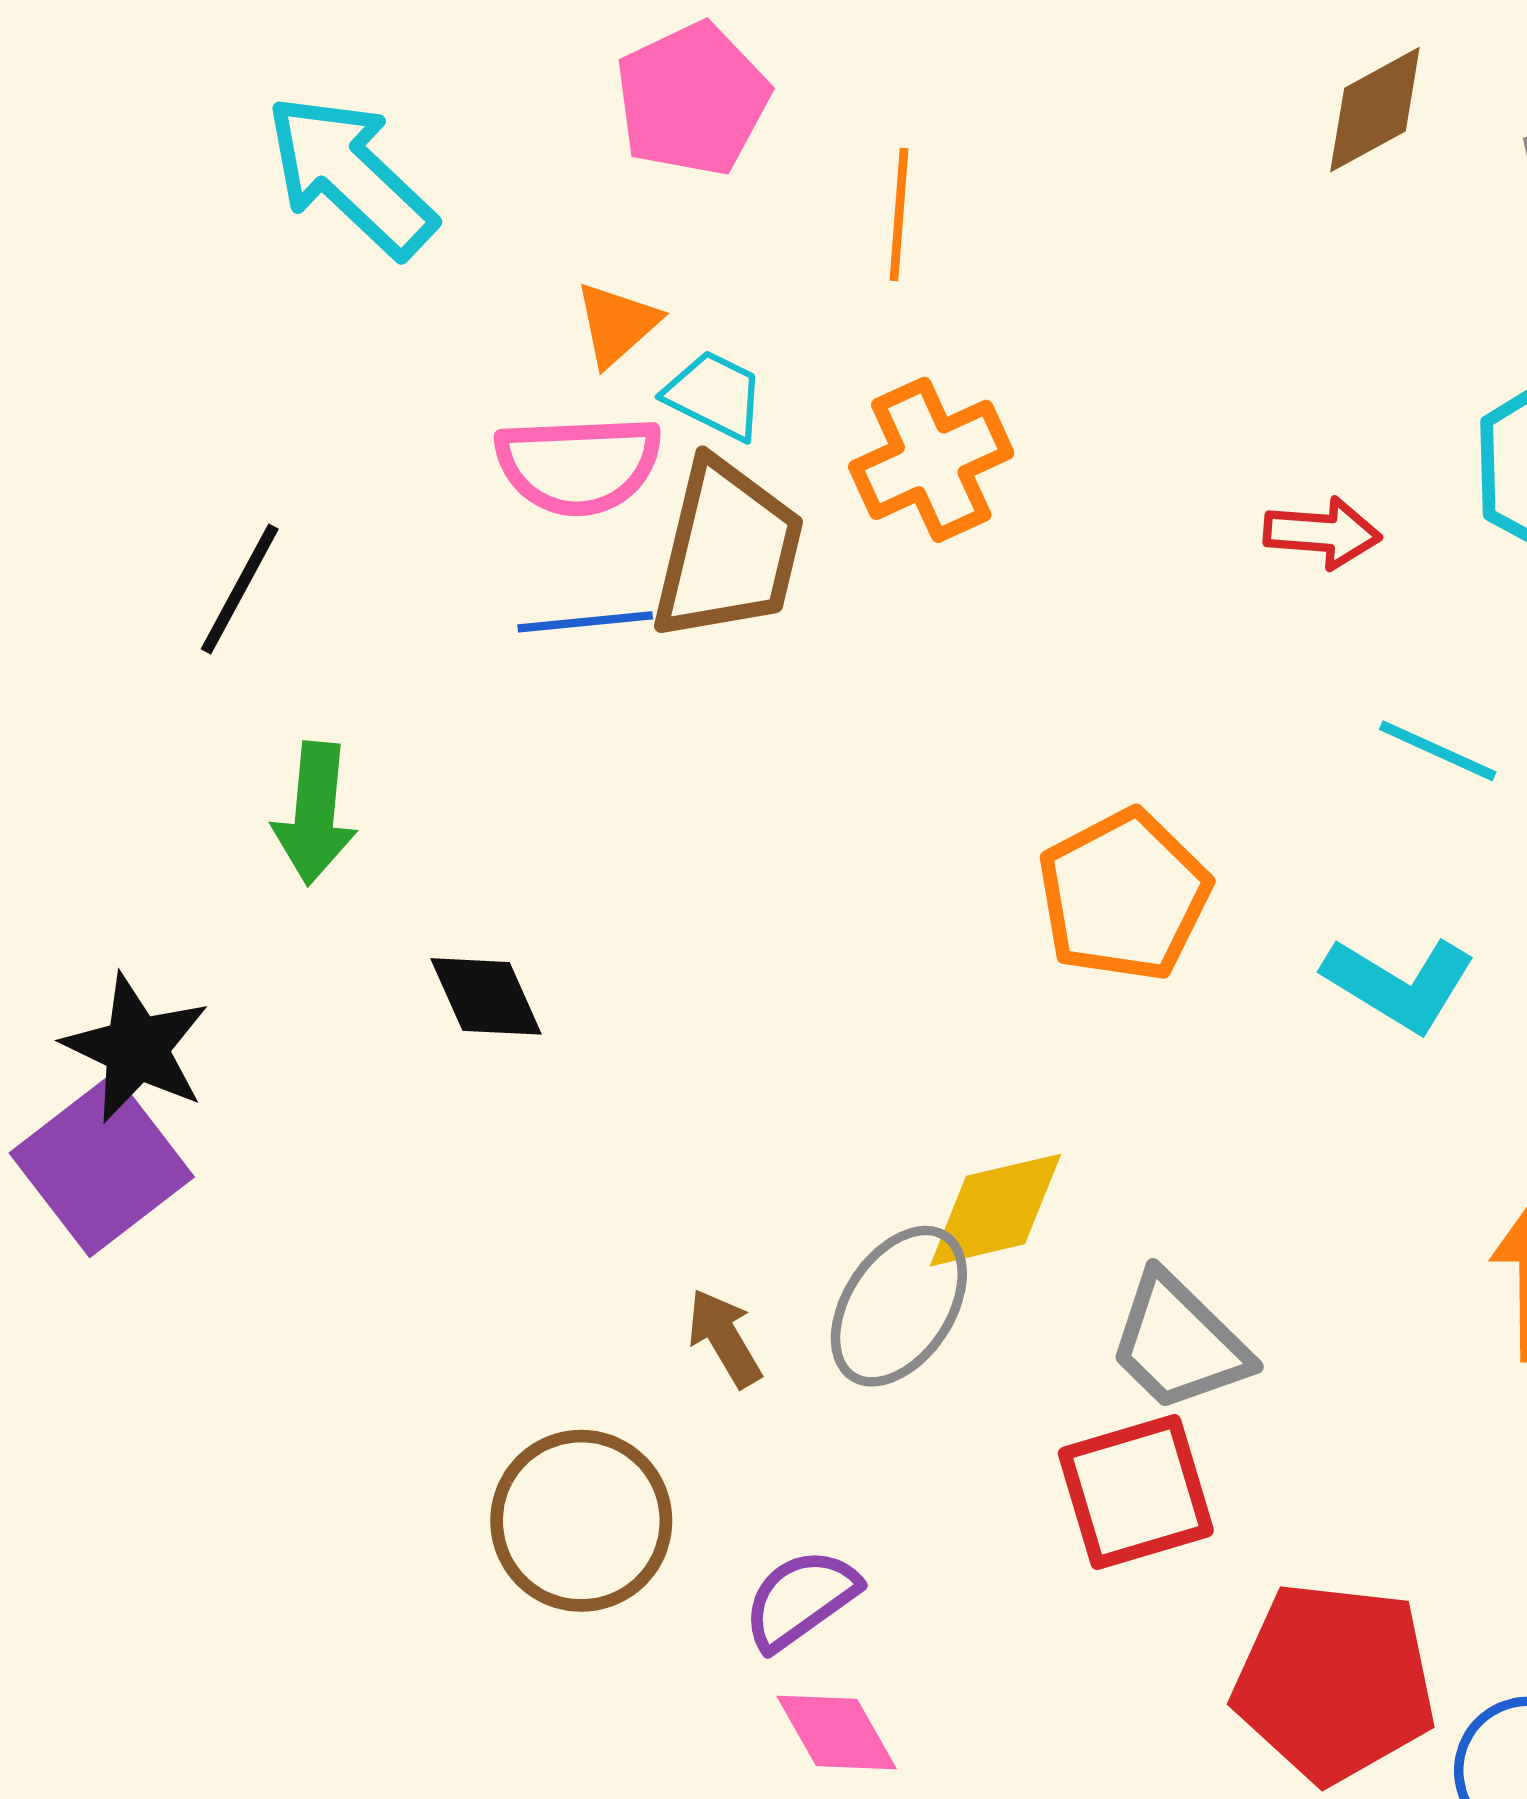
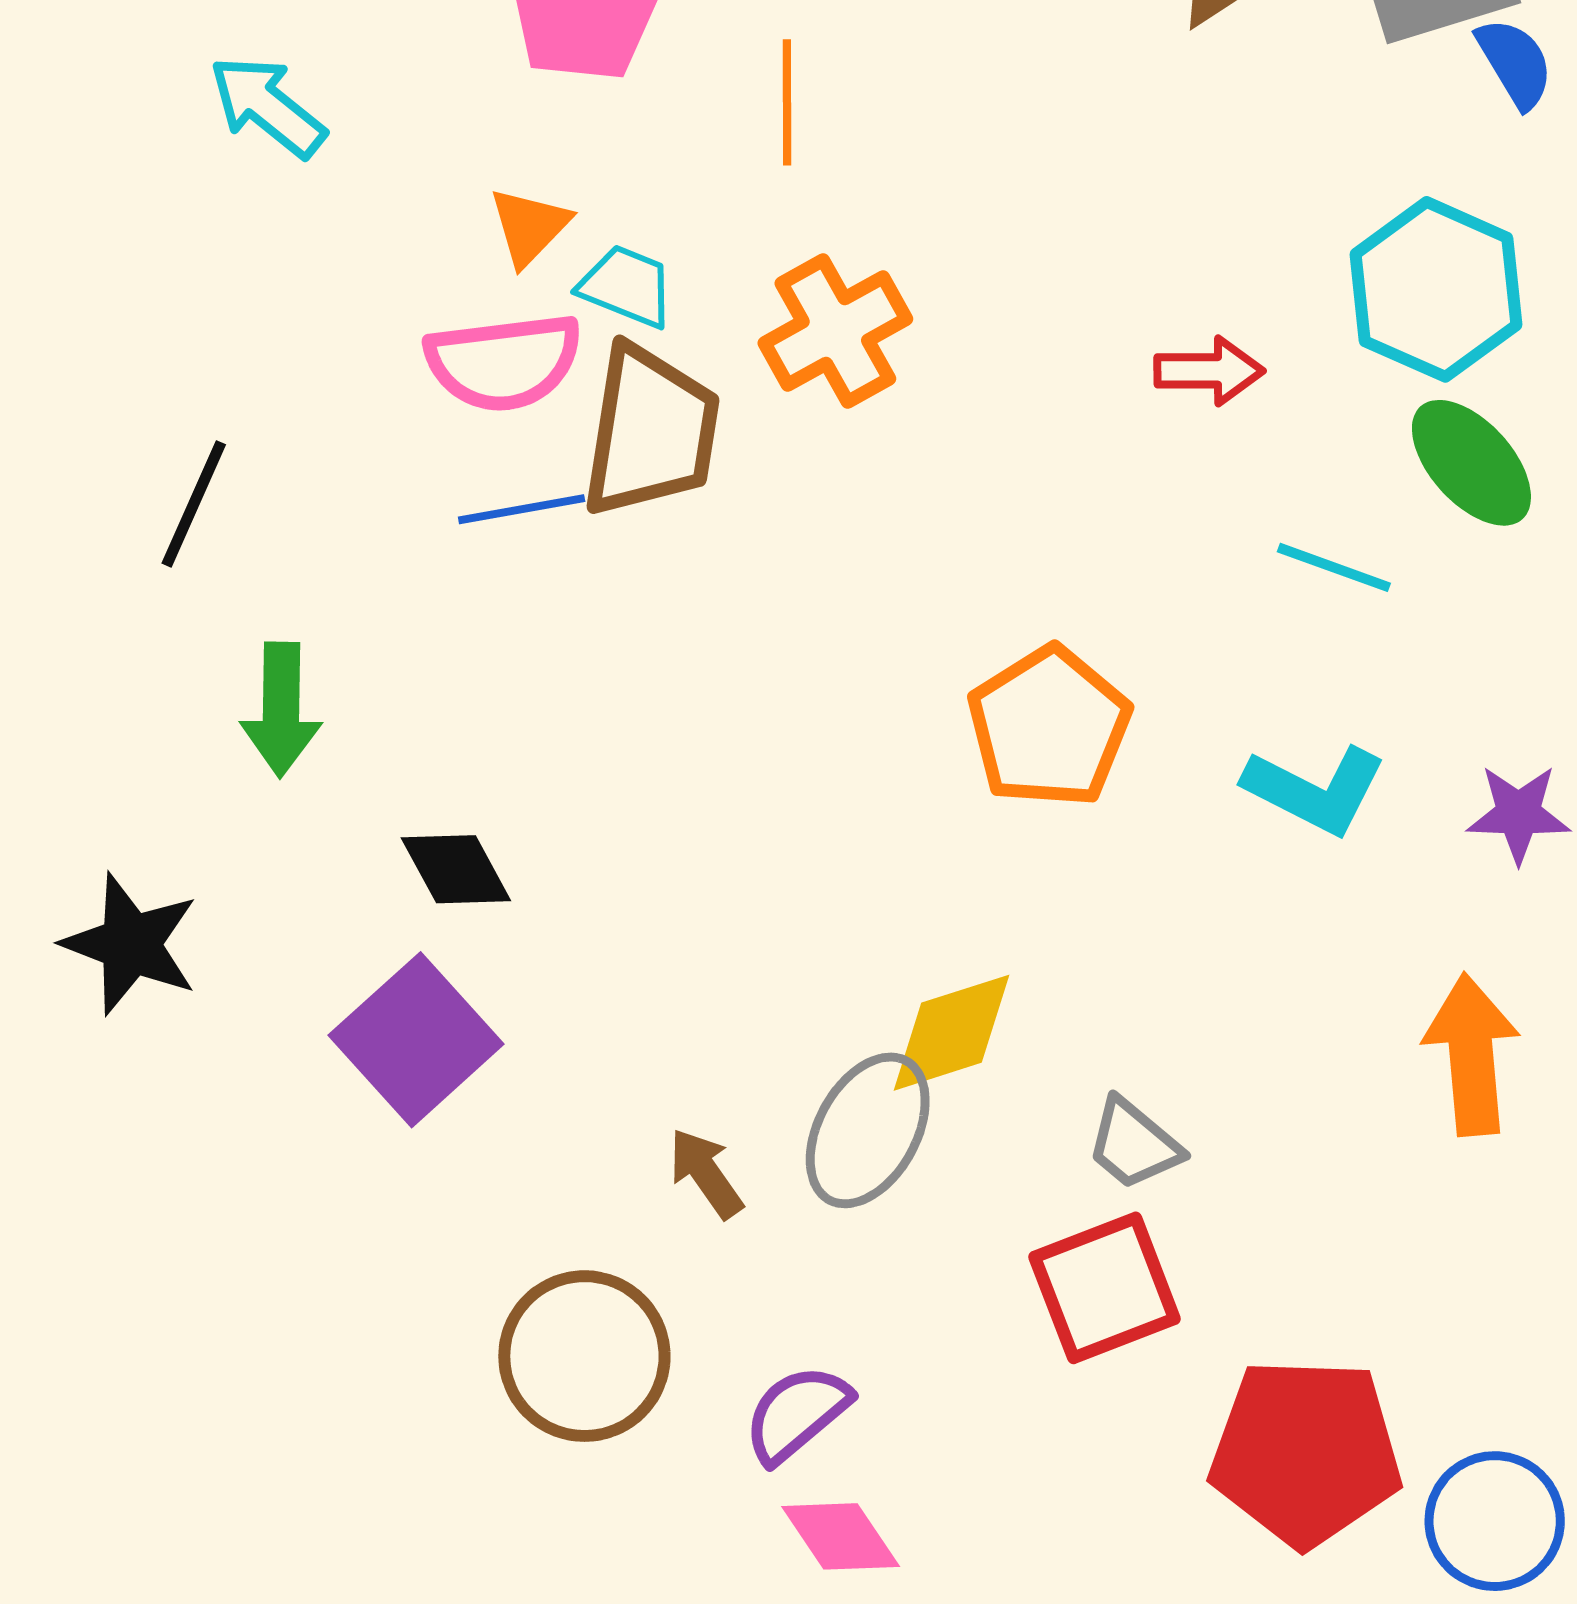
cyan arrow: (350, 176) -> (267, 106), size x0.7
purple square: (102, 1165) -> (416, 1040), moved
gray trapezoid: (1179, 1343) -> (1134, 1144), size x0.7

